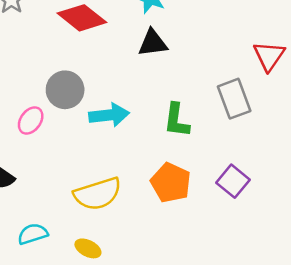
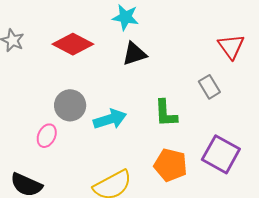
gray rectangle: (234, 99) -> (209, 87), size x0.7
purple square: (233, 181) -> (221, 154), size x1.4

